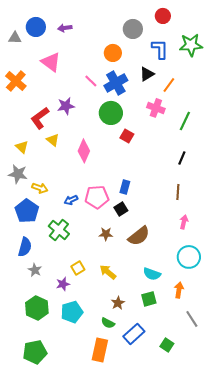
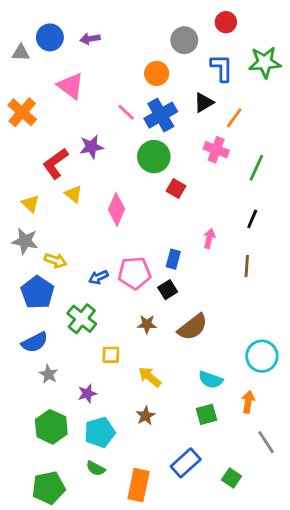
pink arrow: (184, 222) -> (209, 238), moved
blue semicircle: (25, 247) -> (35, 342), turned 48
yellow square: (78, 268) -> (111, 355), moved, turned 32
brown star: (118, 303) -> (146, 416), moved
green semicircle: (108, 323) -> (96, 468), moved

